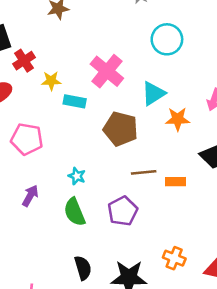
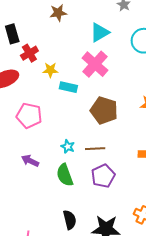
cyan triangle: (153, 93) -> (100, 32), moved
brown line: (144, 172) -> (95, 149), moved
purple arrow: (30, 196) -> (30, 161), turned -96

